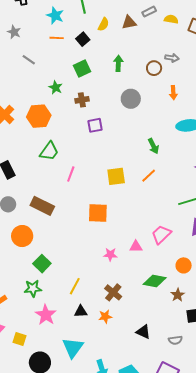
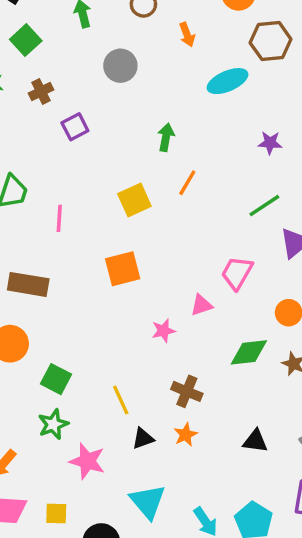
green arrow: (153, 146) -> (166, 137), moved, turned -126
yellow line: (75, 286) -> (121, 400), turned -36

